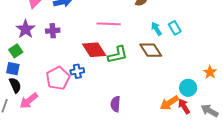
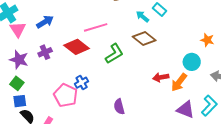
red diamond: (94, 50) -> (77, 47), moved
purple semicircle: (115, 104) -> (119, 107), moved
red arrow: (184, 106) -> (161, 77), moved, turned -49

